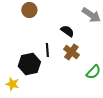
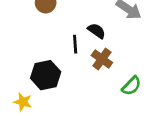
black line: (47, 50) -> (75, 44), moved

